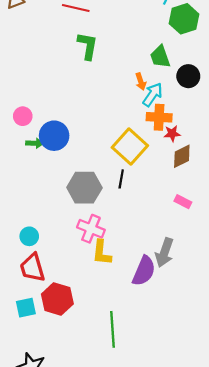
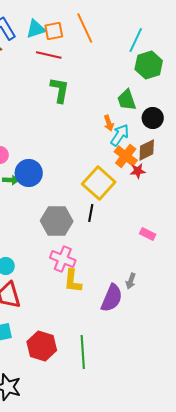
orange cross: (159, 117) -> (126, 156), turned 35
brown diamond: (182, 156) -> (147, 150), moved
gray arrow: (164, 253) -> (131, 281), size x0.6
red hexagon: (57, 299) -> (42, 346), moved

